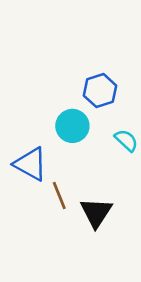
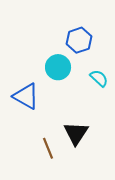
brown line: (59, 195) -> (48, 148), moved

